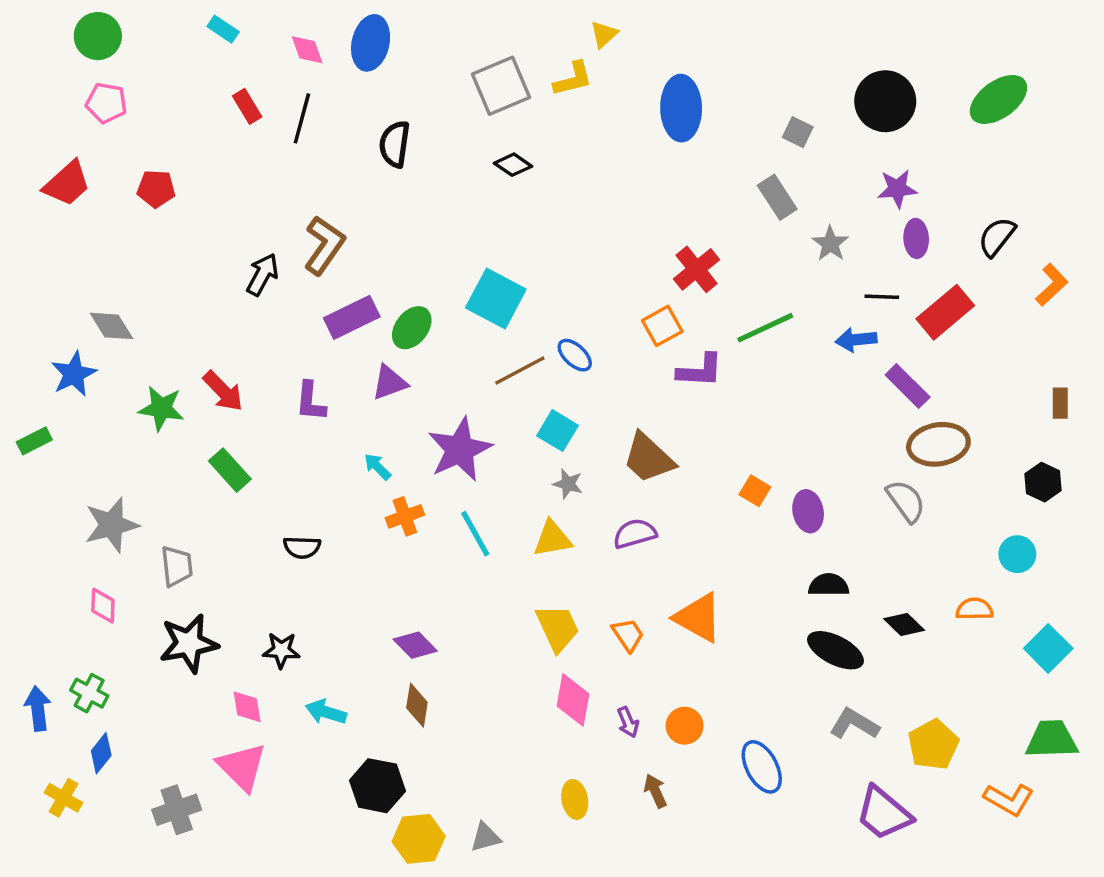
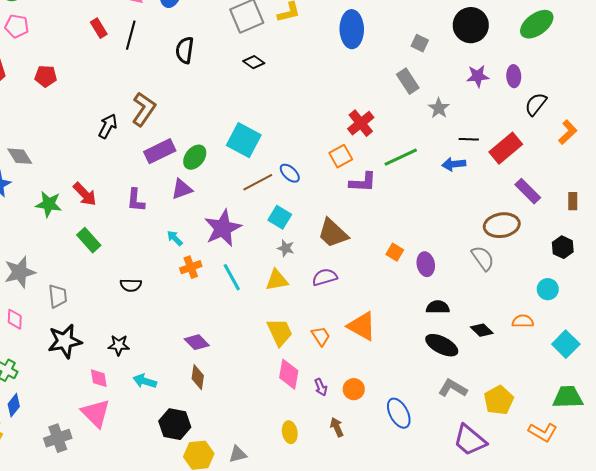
purple ellipse: (916, 238) -> (514, 76), moved
purple rectangle: (908, 386) -> (528, 191), moved

